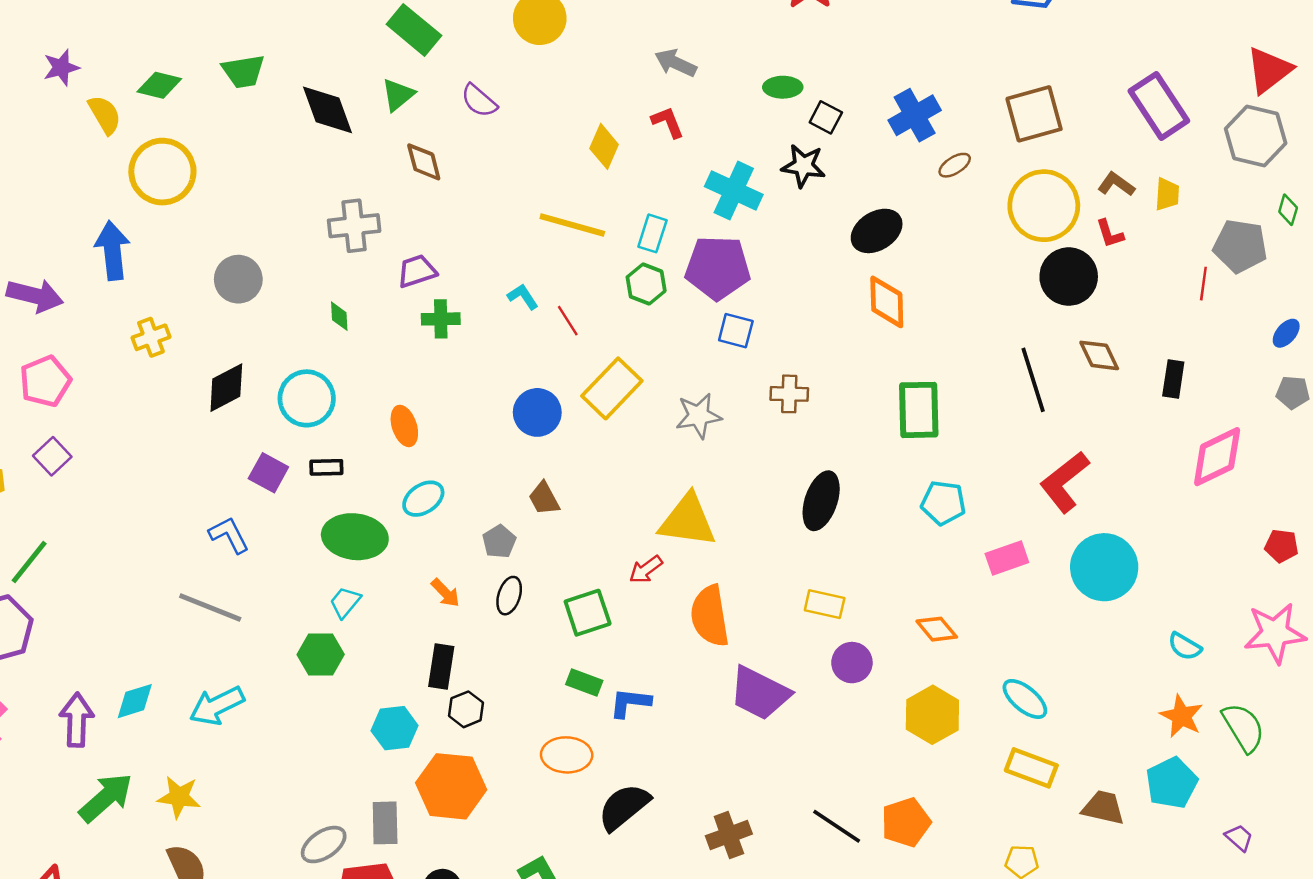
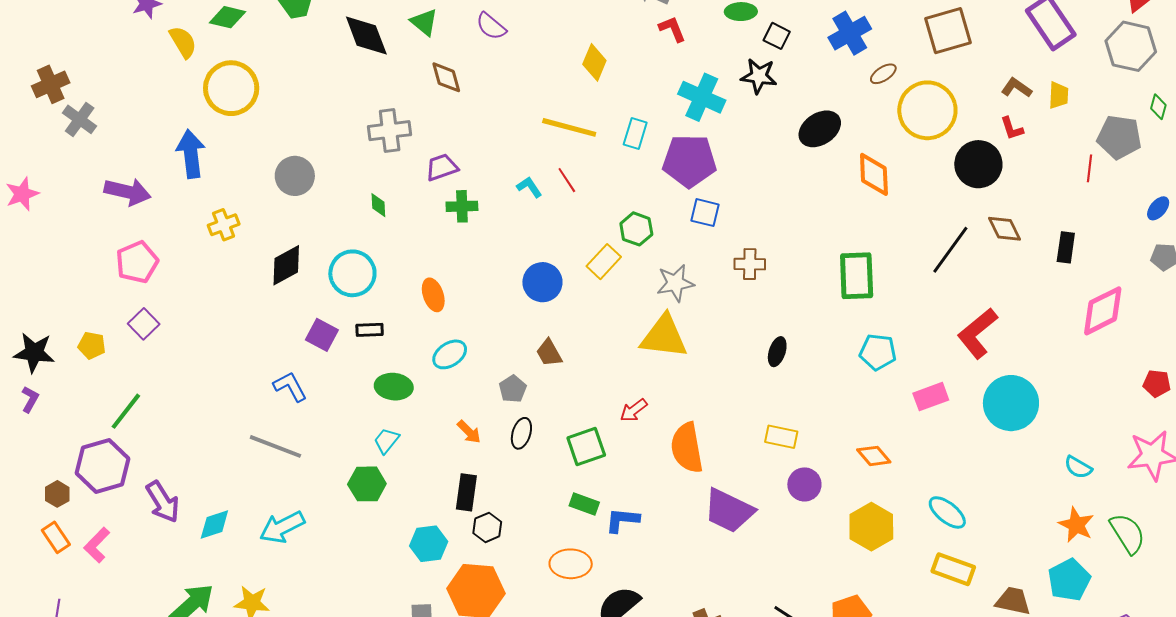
green triangle: (398, 95) -> (424, 22), turned -40
red L-shape: (668, 122) -> (672, 29), moved
yellow circle: (1044, 206) -> (927, 110), moved
green hexagon: (646, 284) -> (636, 229), moved
orange diamond: (887, 302) -> (874, 174), moved
red line: (568, 321) -> (567, 180), moved
black line: (1033, 380) -> (950, 250), turned 54
yellow rectangle: (612, 388) -> (604, 262), size x0.7
black ellipse: (821, 501) -> (777, 352), size x0.6
yellow triangle: (688, 520) -> (664, 337), moved
green ellipse: (355, 537) -> (394, 387), size x0.7
purple arrow: (77, 720) -> (163, 502), moved, turned 147

